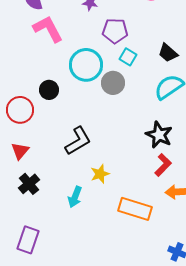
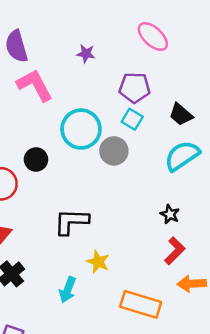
purple pentagon: (115, 31) -> (135, 88), moved
black star: (159, 135) -> (170, 214), size x0.6
black L-shape: (78, 141) -> (71, 222), turned -148
yellow star: (100, 174) -> (98, 262), turned -30

